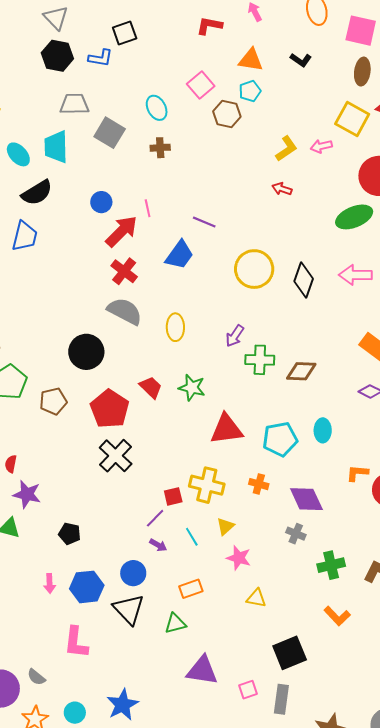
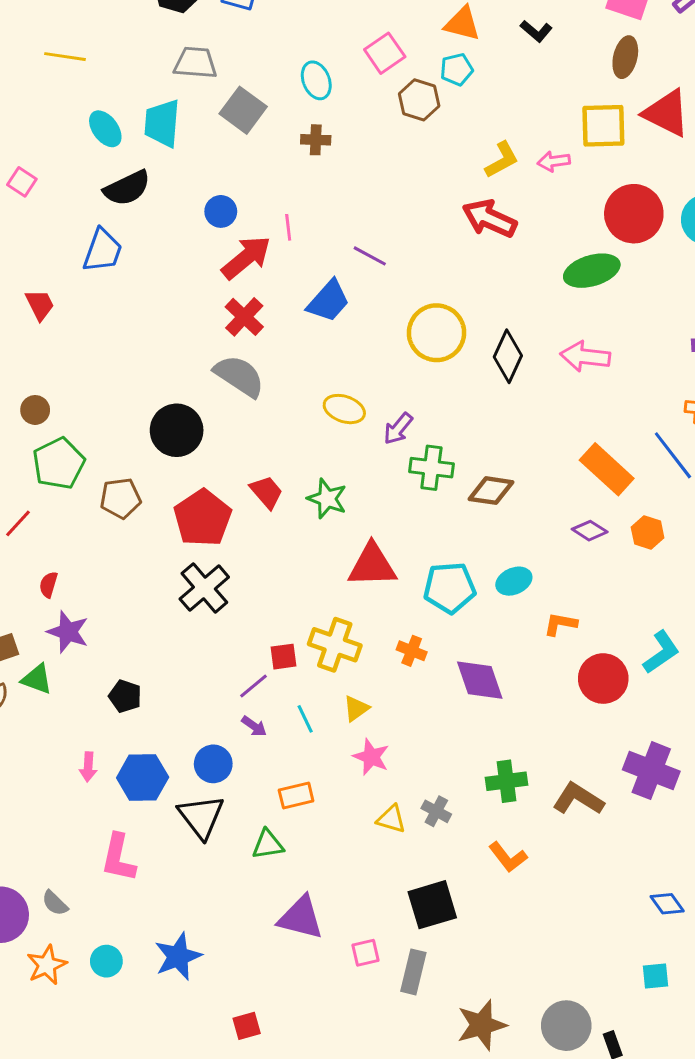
yellow square: (352, 119) -> (603, 126), turned -36
red arrow: (282, 189) -> (489, 218), size x1.8
yellow ellipse: (175, 327) -> (344, 409), moved, turned -76
cyan ellipse: (323, 430) -> (514, 581), turned 60
orange L-shape: (357, 473) -> (560, 624), moved
gray cross: (296, 534) -> (436, 811), moved

